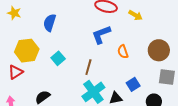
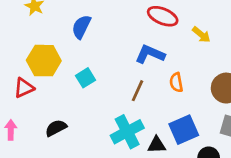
blue L-shape: (101, 35) -> (150, 54), turned 35
brown line: (88, 67) -> (137, 91), moved
blue square: (133, 84) -> (184, 130), size x1.5

